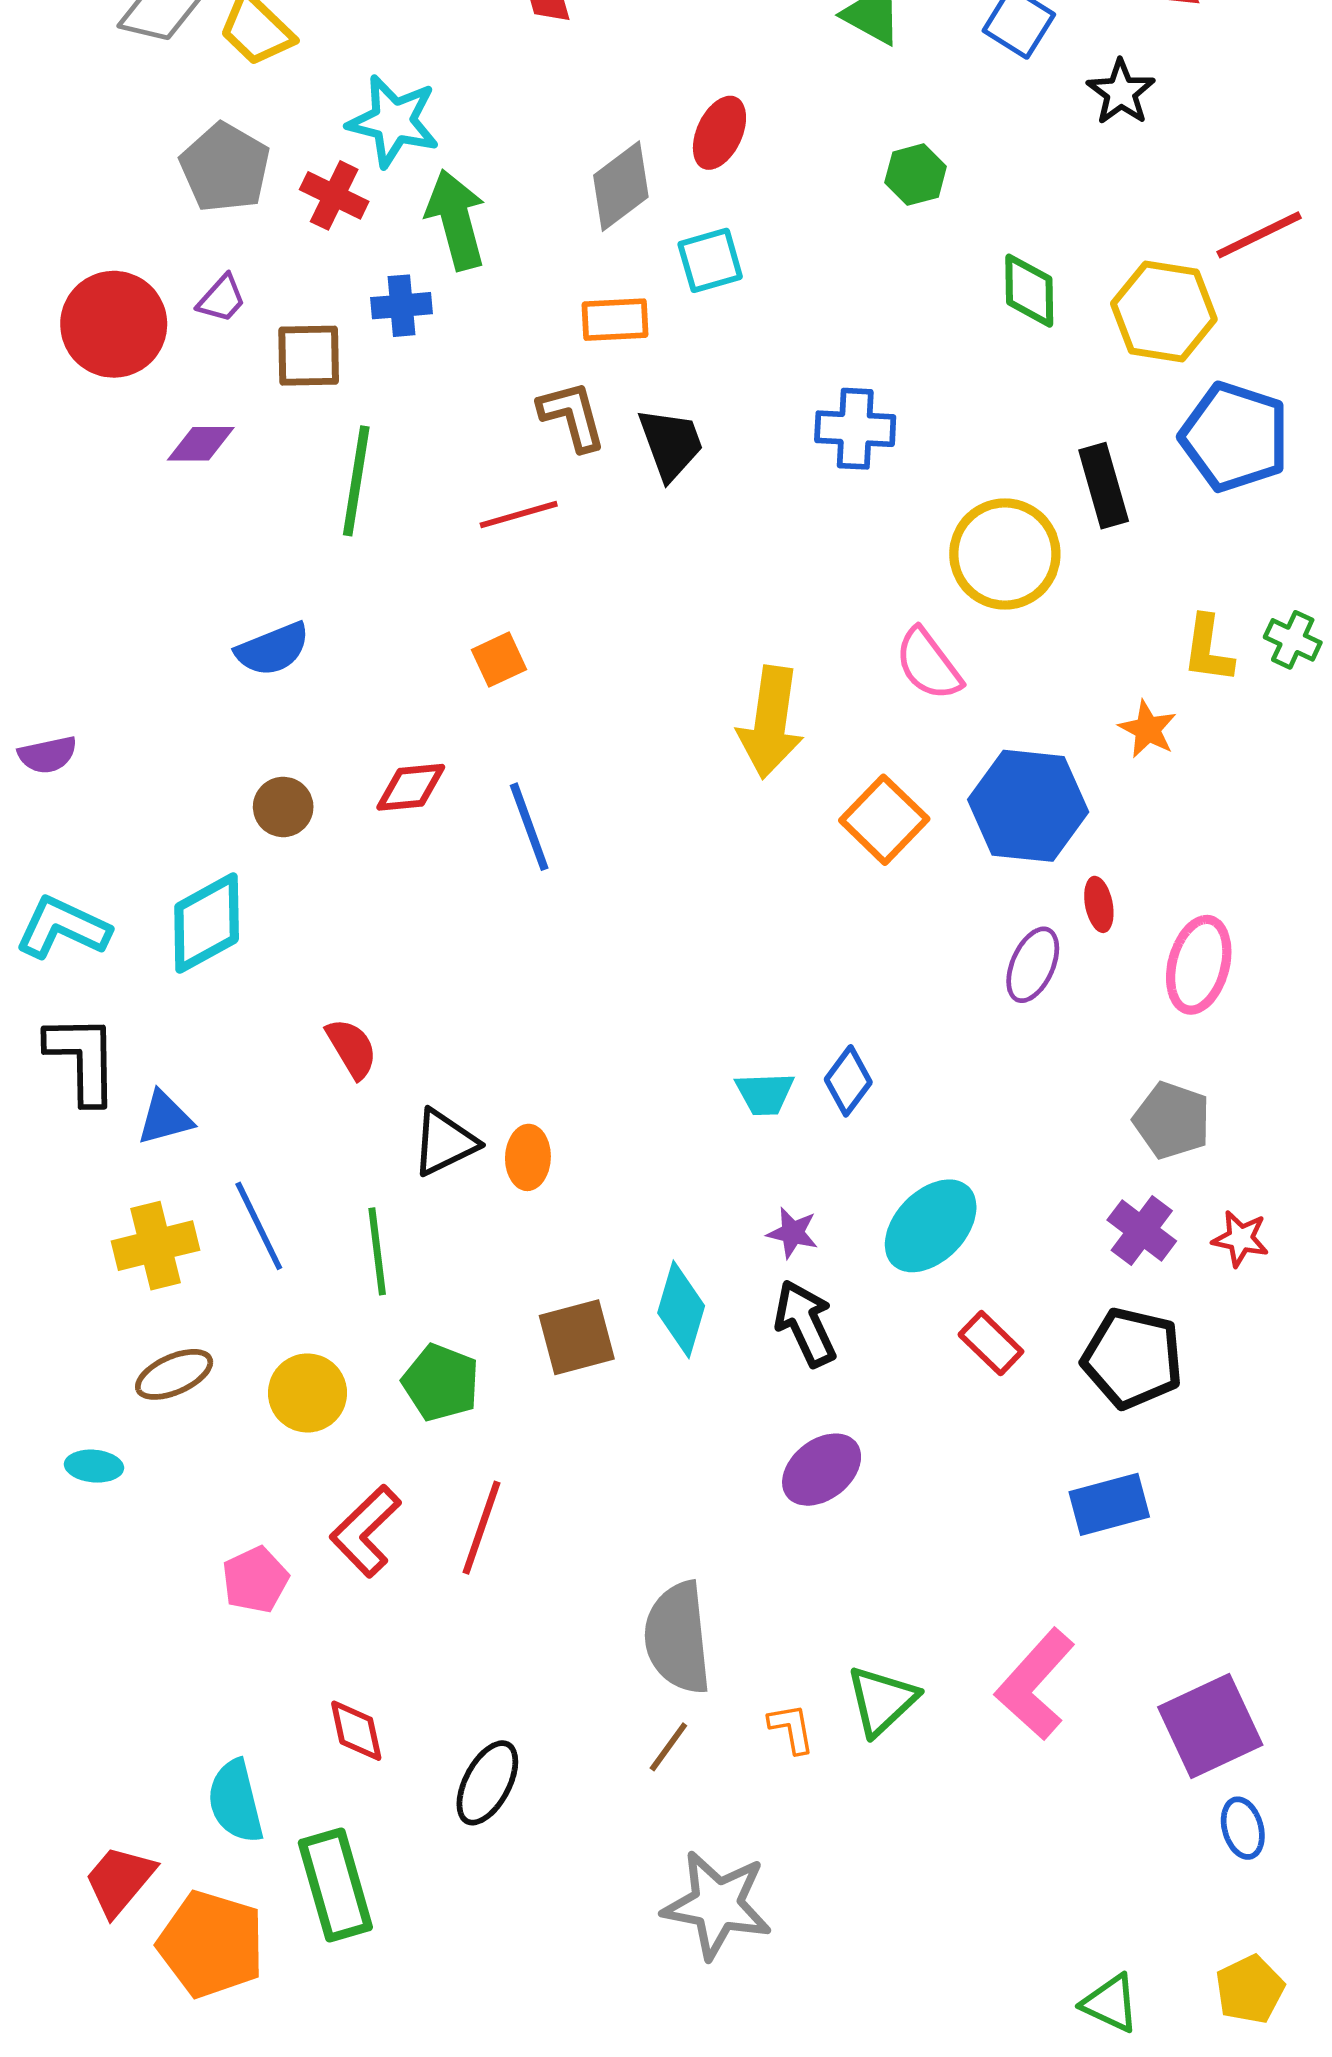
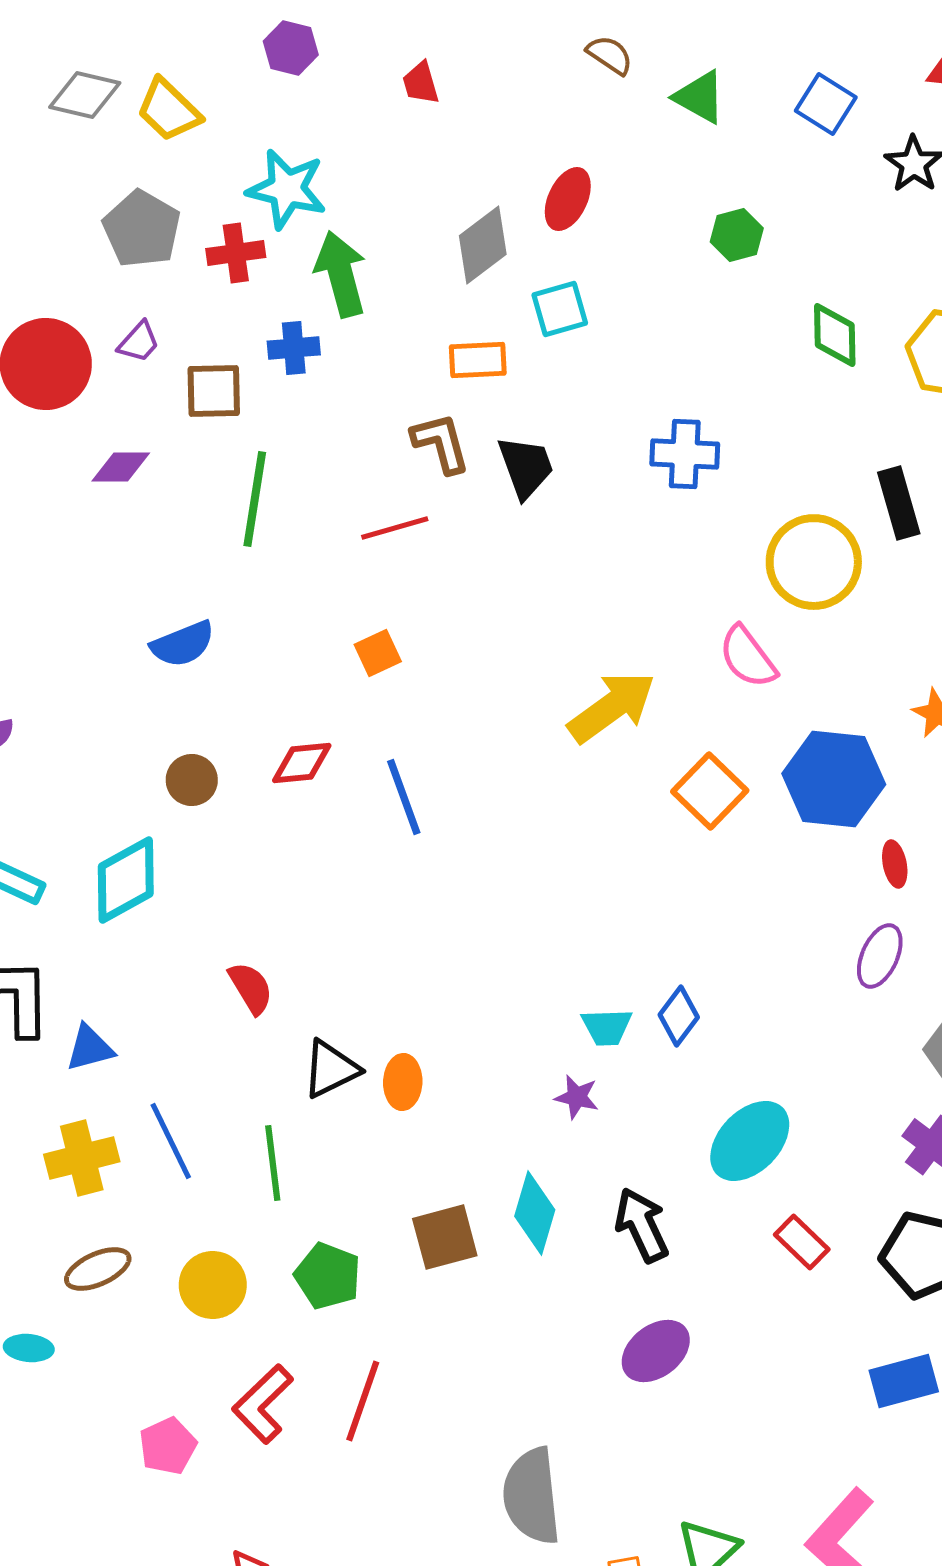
red cross: (334, 195) -> (236, 253), turned -34
yellow arrow: (771, 722) -> (612, 707), turned -134
purple ellipse: (1033, 965) -> (880, 956), moved
purple star: (793, 1233) -> (577, 1097), moved

